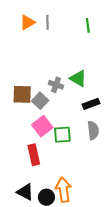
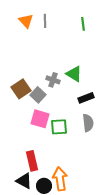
orange triangle: (27, 22) -> (26, 21), turned -42
brown square: (22, 94) -> (21, 89), turned -36
pink square: (42, 126) -> (40, 119), turned -36
red rectangle: (34, 155) -> (32, 161), moved

